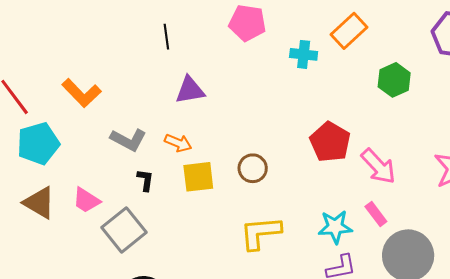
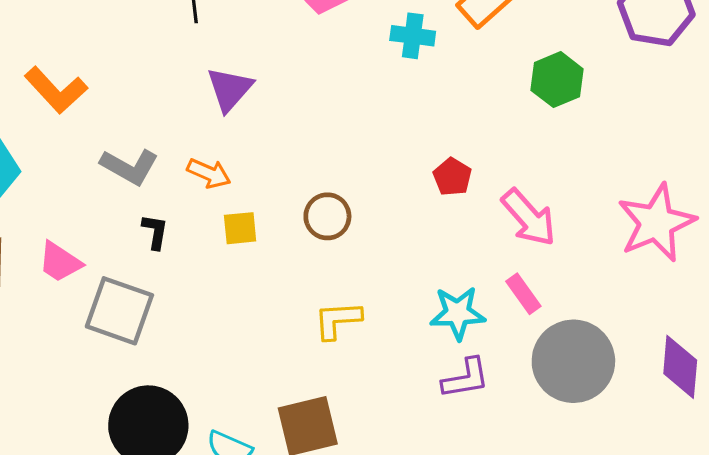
purple triangle: (190, 90) -> (230, 89), turned -40
red pentagon: (330, 142) -> (452, 177), size x0.6
yellow square: (198, 177) -> (240, 228), size x0.7
gray square: (124, 230) -> (119, 311), turned -33
yellow L-shape: (260, 233) -> (338, 320), size x0.7

